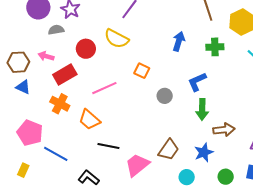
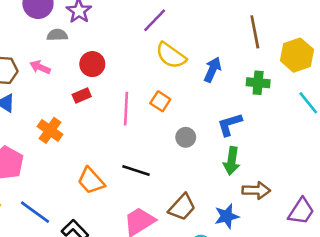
yellow semicircle: (116, 39) -> (171, 56), moved
red rectangle: (65, 75) -> (82, 96), moved, size x0.6
pink line: (104, 88) -> (126, 109), moved, turned -70
orange trapezoid: (89, 120) -> (91, 181), moved
black line: (108, 146) -> (136, 171), moved
blue line: (56, 154) -> (35, 212), moved

